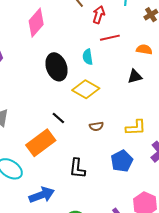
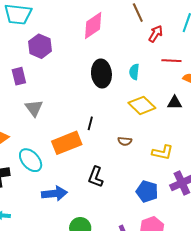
red line: (110, 38) -> (171, 61), moved
yellow diamond: (86, 89) -> (142, 105), moved
black line: (58, 118) -> (90, 123), turned 48
blue pentagon: (122, 161) -> (147, 191), moved, turned 30

